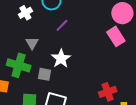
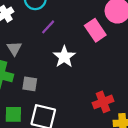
pink rectangle: (116, 36) -> (95, 30), moved
white star: (61, 59) -> (64, 57), moved

